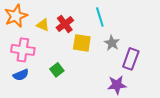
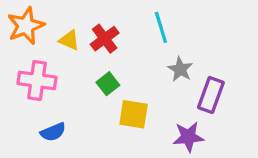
yellow square: (82, 43) -> (134, 114), moved
green square: (57, 70) -> (108, 84), moved
blue semicircle: (21, 75) -> (53, 132), moved

